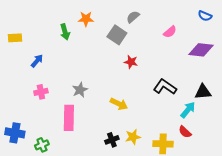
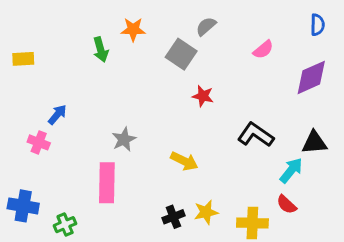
blue semicircle: (205, 16) -> (317, 25), turned -112
purple diamond: (201, 50) -> (311, 77), turned -30
blue arrow: (37, 61) -> (57, 115), moved
pink cross: (41, 92) -> (39, 142), moved, turned 32

